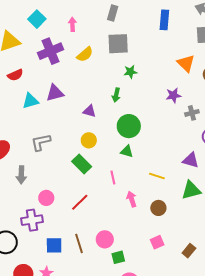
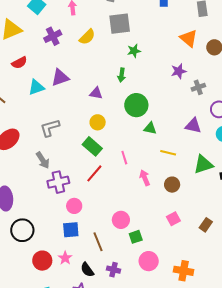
purple cross: (50, 51) -> (53, 36), size x0.7
green triangle: (127, 151) -> (150, 128), moved
purple triangle: (191, 160) -> (193, 126), moved
gray arrow: (21, 175) -> (43, 160), moved, turned -30
pink circle: (46, 198) -> (74, 206), moved
red line: (80, 202) -> (94, 173), moved
purple cross: (32, 220) -> (58, 182), moved
brown line: (79, 243) -> (98, 242), moved

